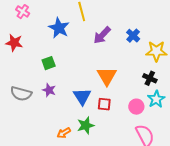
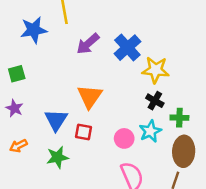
blue star: (59, 28) -> (34, 30), turned 30
blue cross: (133, 36) -> (127, 48), size x1.5
black cross: (150, 78) -> (155, 101), moved
orange arrow: (64, 133) -> (18, 146), moved

